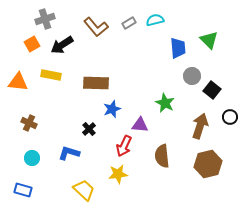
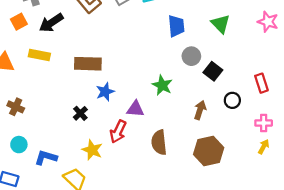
green triangle: (209, 40) -> (220, 24), moved
brown arrow: (200, 126) -> (200, 110), size x0.7
blue L-shape: (69, 153) -> (46, 157), moved
yellow star: (118, 174) -> (92, 150), moved, turned 30

